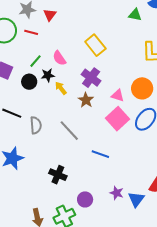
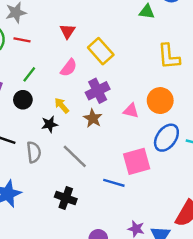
red triangle: (50, 15) -> (67, 31), moved
pink semicircle: (59, 58) -> (69, 68), moved, turned -105
black star: (48, 75) -> (50, 124), moved
purple cross: (91, 78) -> (98, 91), turned 30
pink square: (118, 119) -> (137, 161), moved, turned 30
black cross: (58, 175) -> (66, 198), moved

